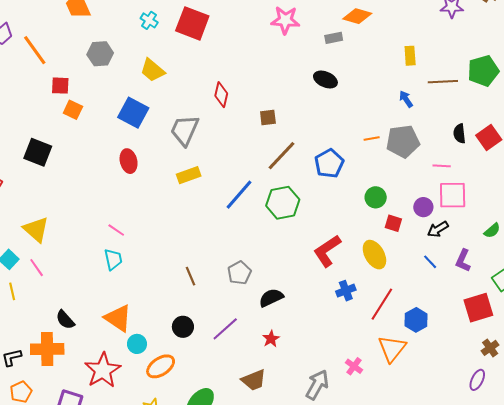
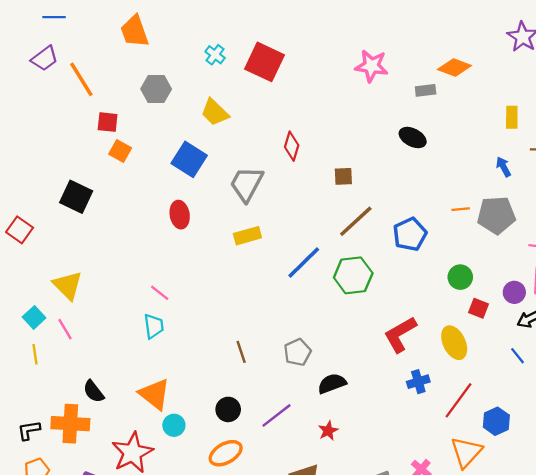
orange ellipse: (161, 366) -> (226, 453), moved

